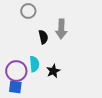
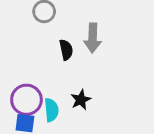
cyan semicircle: (34, 64) -> (51, 110), moved

